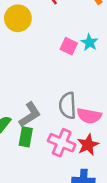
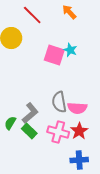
pink square: (69, 46) -> (54, 55), size x1.5
green rectangle: (26, 137) -> (29, 131), turned -49

